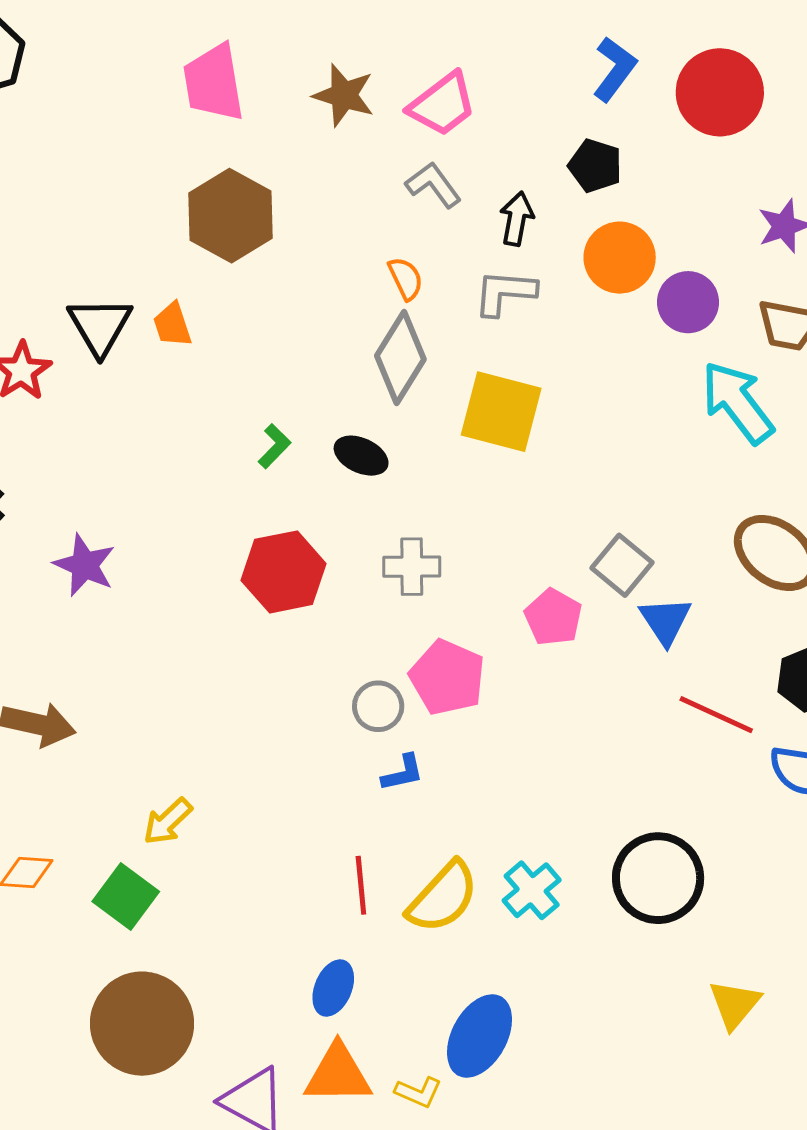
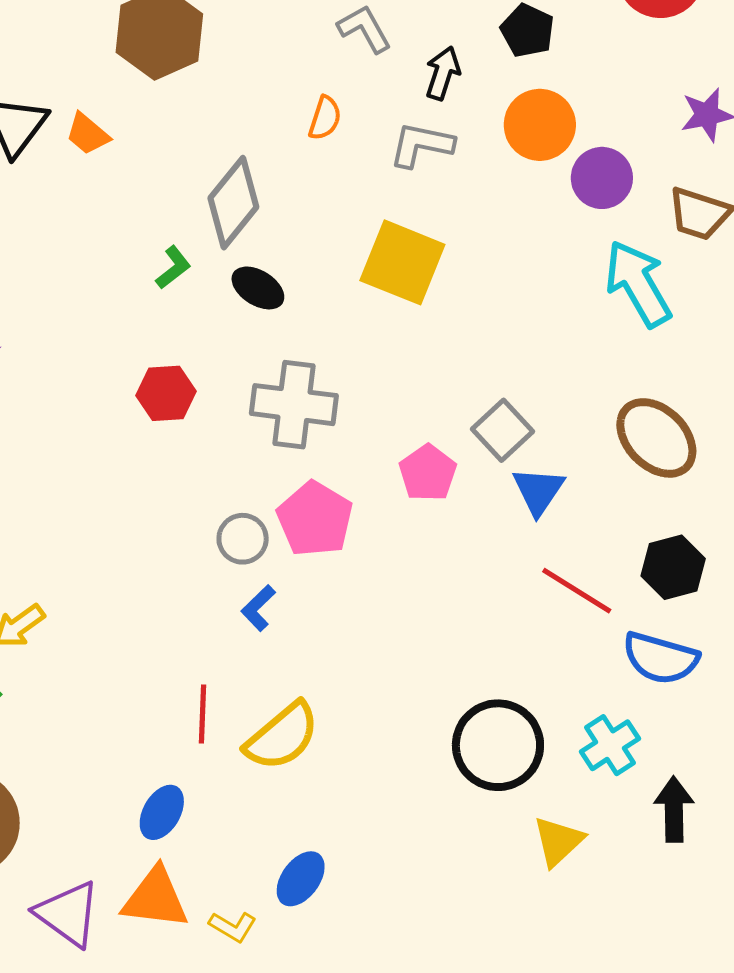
orange semicircle: (406, 279) -> (325, 118), turned 36
orange trapezoid: (172, 325) -> (88, 134), turned -39
gray diamond: (400, 358) -> (233, 203), moved
gray cross: (412, 567) -> (294, 405), size x1.5
red hexagon: (284, 572) -> (166, 393), size x0.7
blue L-shape: (403, 773) -> (258, 608), turned 141
cyan cross: (532, 890) -> (610, 745), moved
yellow triangle: (735, 1004) -> (558, 841), moved
blue ellipse: (480, 1036) -> (301, 879), size x0.7

